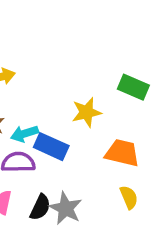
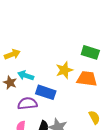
cyan arrow: (24, 134) -> (26, 76), moved, turned 42
orange trapezoid: (122, 153) -> (87, 79), moved

